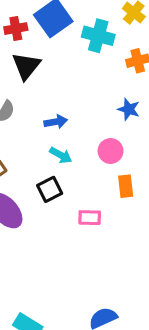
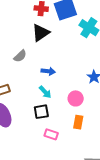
black square: (50, 189) -> (41, 112), moved

